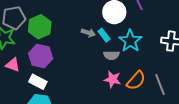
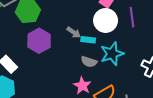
cyan rectangle: (104, 35) -> (88, 40), turned -64
purple hexagon: (41, 56) -> (39, 41), moved

